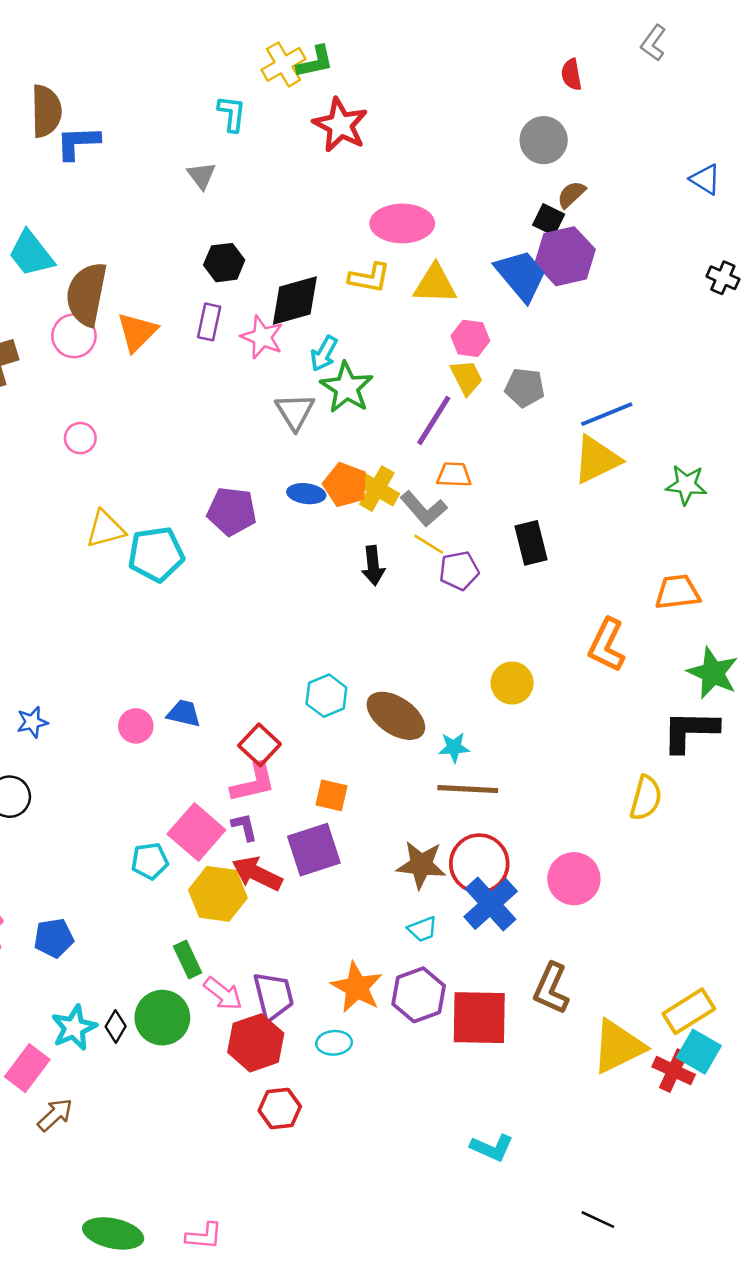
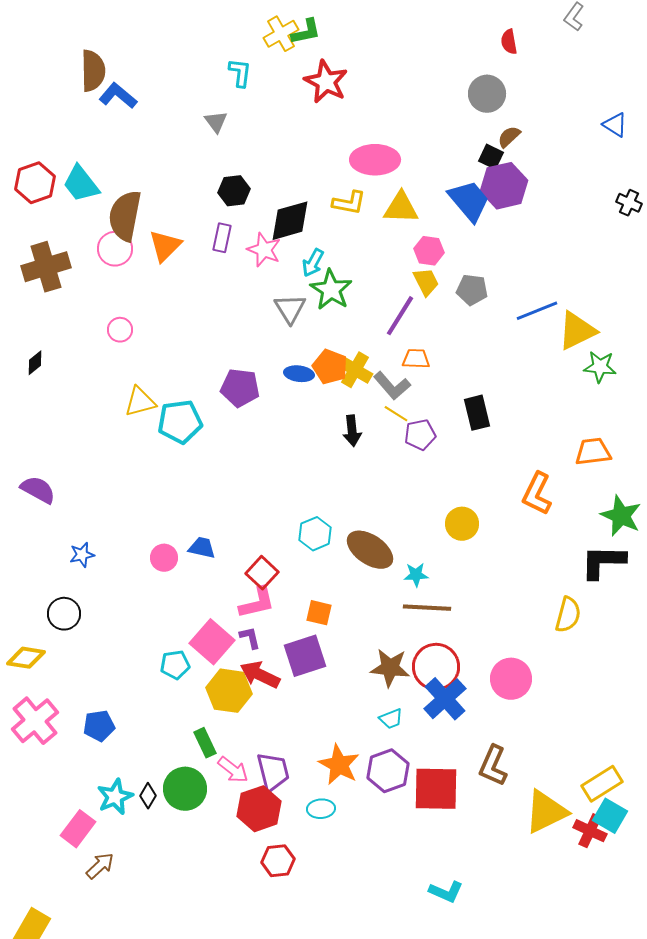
blue L-shape: (78, 143) -> (118, 96), turned 42
yellow triangle: (597, 460) -> (577, 331), moved

